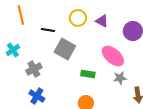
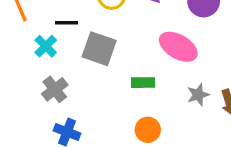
cyan cross: (13, 50) -> (46, 46), moved
gray star: (120, 78) -> (198, 95), moved

